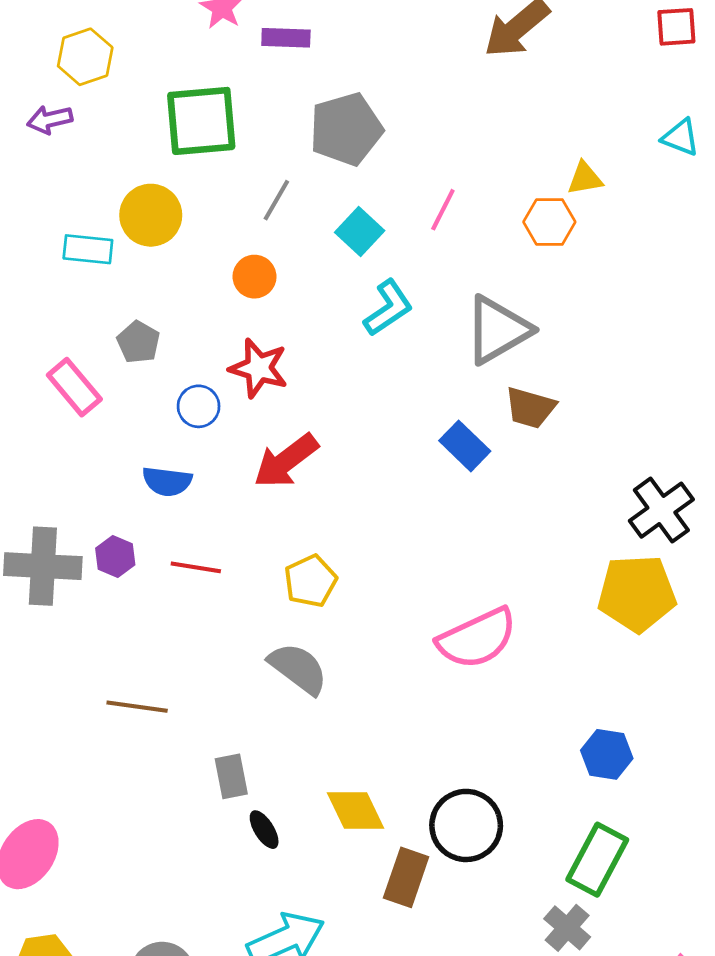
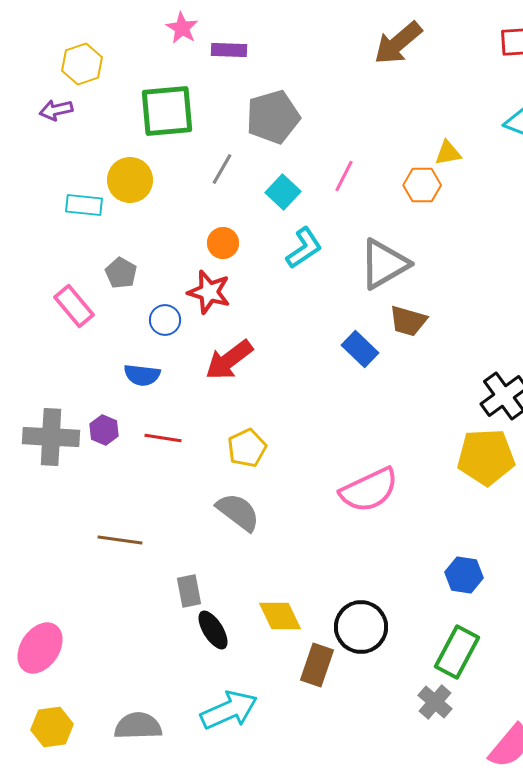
orange circle: (255, 277) -> (223, 243), moved
black ellipse: (264, 830) -> (213, 630), size x1.4

